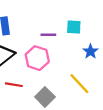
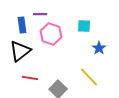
purple line: (48, 35) -> (40, 14), moved
pink hexagon: (37, 58) -> (51, 34), moved

